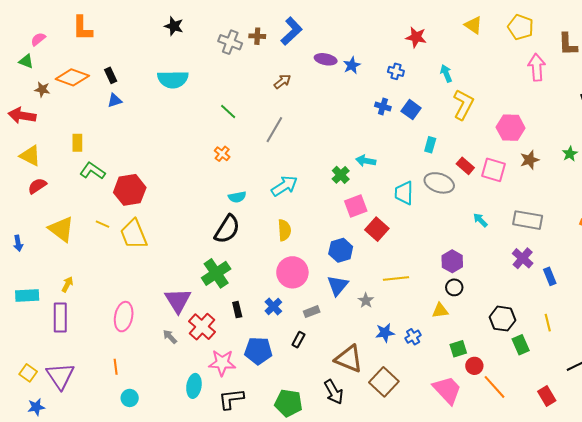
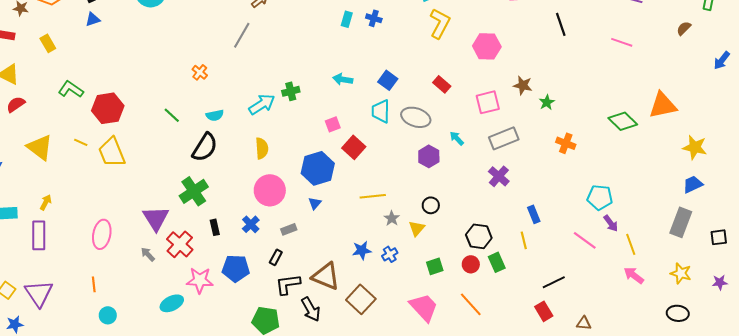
blue cross: (383, 107) -> (374, 18), moved
blue square: (411, 110) -> (388, 80), moved
green line: (228, 112) -> (172, 115), moved
gray line: (274, 130) -> (242, 35), moved
yellow rectangle: (77, 143) -> (48, 43), moved, turned -30
cyan rectangle: (430, 145) -> (347, 19), moved
green star: (570, 154) -> (547, 102), moved
brown star: (530, 160) -> (523, 85), moved, turned 30
pink square: (493, 170) -> (488, 102), moved, turned -30
green cross: (341, 175) -> (291, 91), moved, turned 30
gray ellipse: (439, 183) -> (416, 117), moved
pink square: (356, 206) -> (333, 124), size x0.7
gray rectangle: (528, 220) -> (504, 138), turned -32
blue hexagon: (341, 250) -> (318, 168), size x1.4
purple hexagon: (452, 261) -> (429, 156), moved
blue rectangle: (550, 276) -> (534, 214), moved
blue triangle: (338, 285) -> (315, 203), size x0.6
gray star: (366, 300) -> (392, 218), moved
yellow triangle: (440, 311) -> (417, 228), turned -42
red circle: (474, 366) -> (471, 264), moved
cyan ellipse: (194, 386) -> (172, 303), turned 55
red rectangle: (547, 396) -> (544, 311), moved
black L-shape: (231, 399) -> (288, 284), moved

